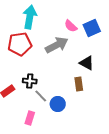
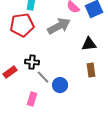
black triangle: (87, 63) -> (89, 44), turned -35
brown rectangle: (79, 84) -> (91, 70), moved

